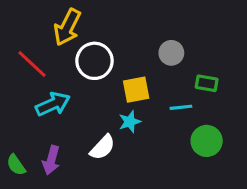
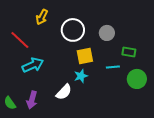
yellow arrow: (67, 27) -> (42, 17), size x0.7
white circle: (94, 61) -> (73, 30), moved
green circle: (207, 141) -> (137, 79), moved

